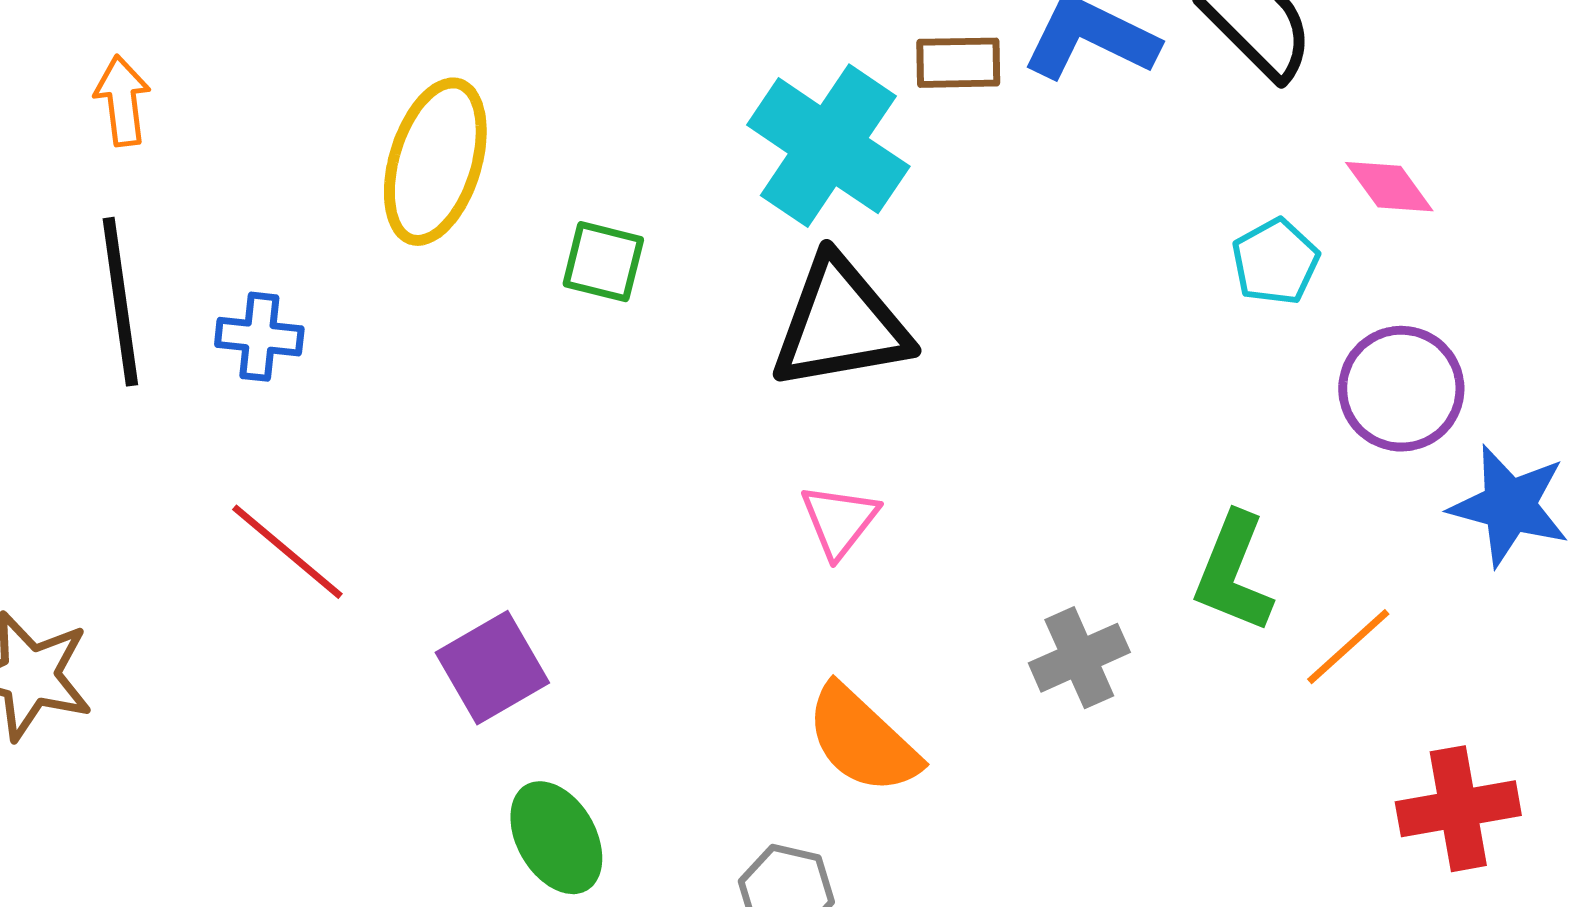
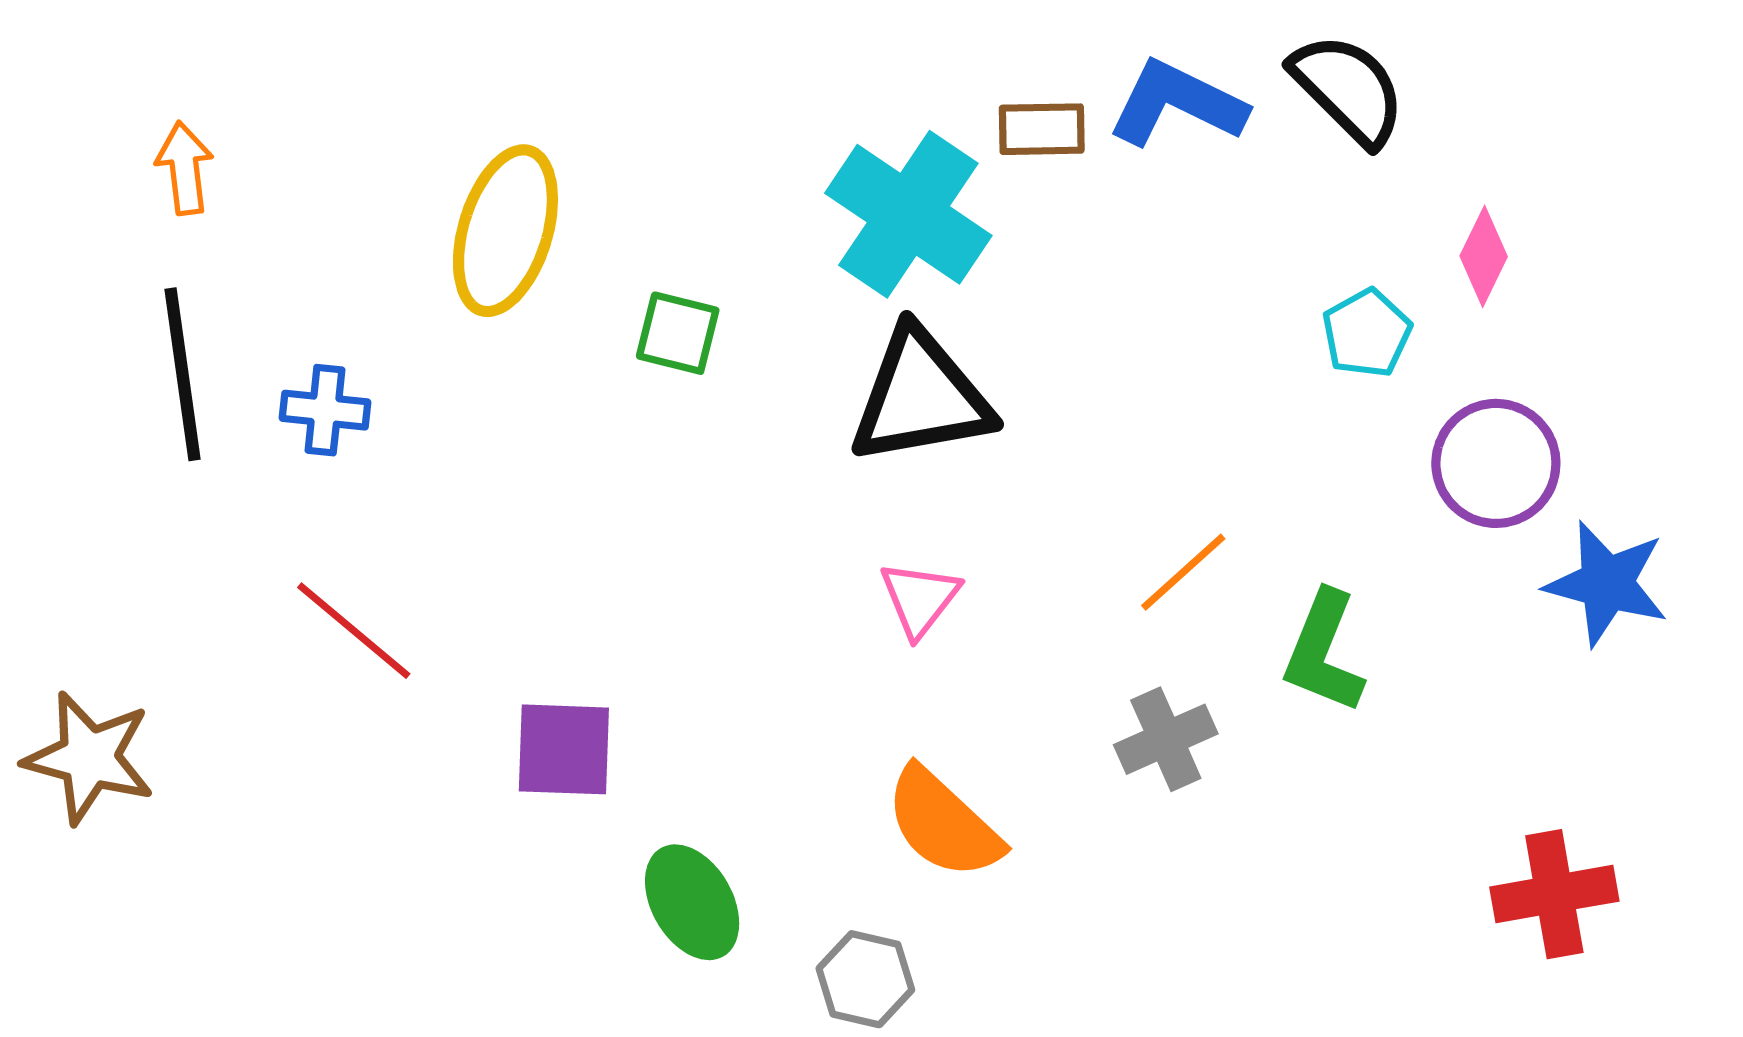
pink diamond: (1389, 187) -> (1484, 256), turned 62
orange line: (1348, 647) -> (1183, 572), moved
purple square: (492, 668) -> (564, 749), turned 32
green ellipse: (556, 838) -> (692, 902), moved

